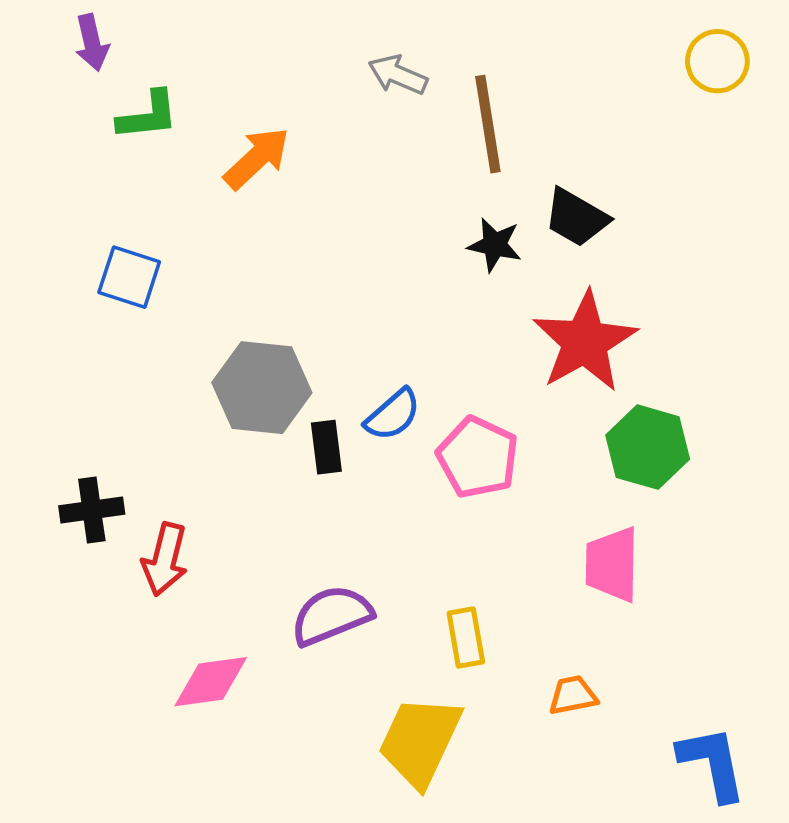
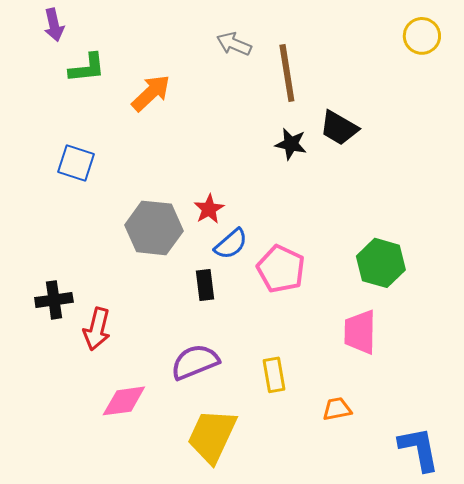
red star: (585, 342) -> (209, 209), moved, size x0.5
black rectangle: (326, 447) -> (205, 285), moved
yellow trapezoid: (420, 741) -> (212, 436), moved

